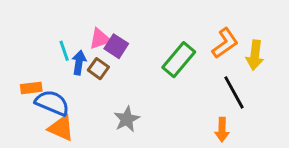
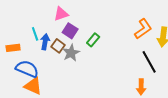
pink triangle: (100, 39) -> (61, 14), moved
green rectangle: (179, 60) -> (93, 40), moved, size x0.6
orange rectangle: (31, 88) -> (13, 48), moved
gray star: (127, 119) -> (71, 53), moved

